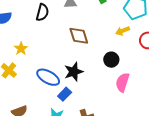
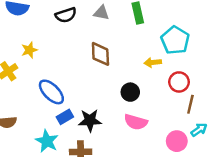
black semicircle: (42, 12) -> (66, 15), turned 42
black star: (74, 72) -> (90, 120), moved
pink semicircle: (122, 82) -> (136, 122), turned -108

